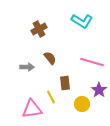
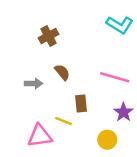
cyan L-shape: (82, 21) -> (120, 25), moved
yellow line: (51, 97) -> (64, 121), turned -40
yellow circle: (82, 104) -> (107, 140), moved

